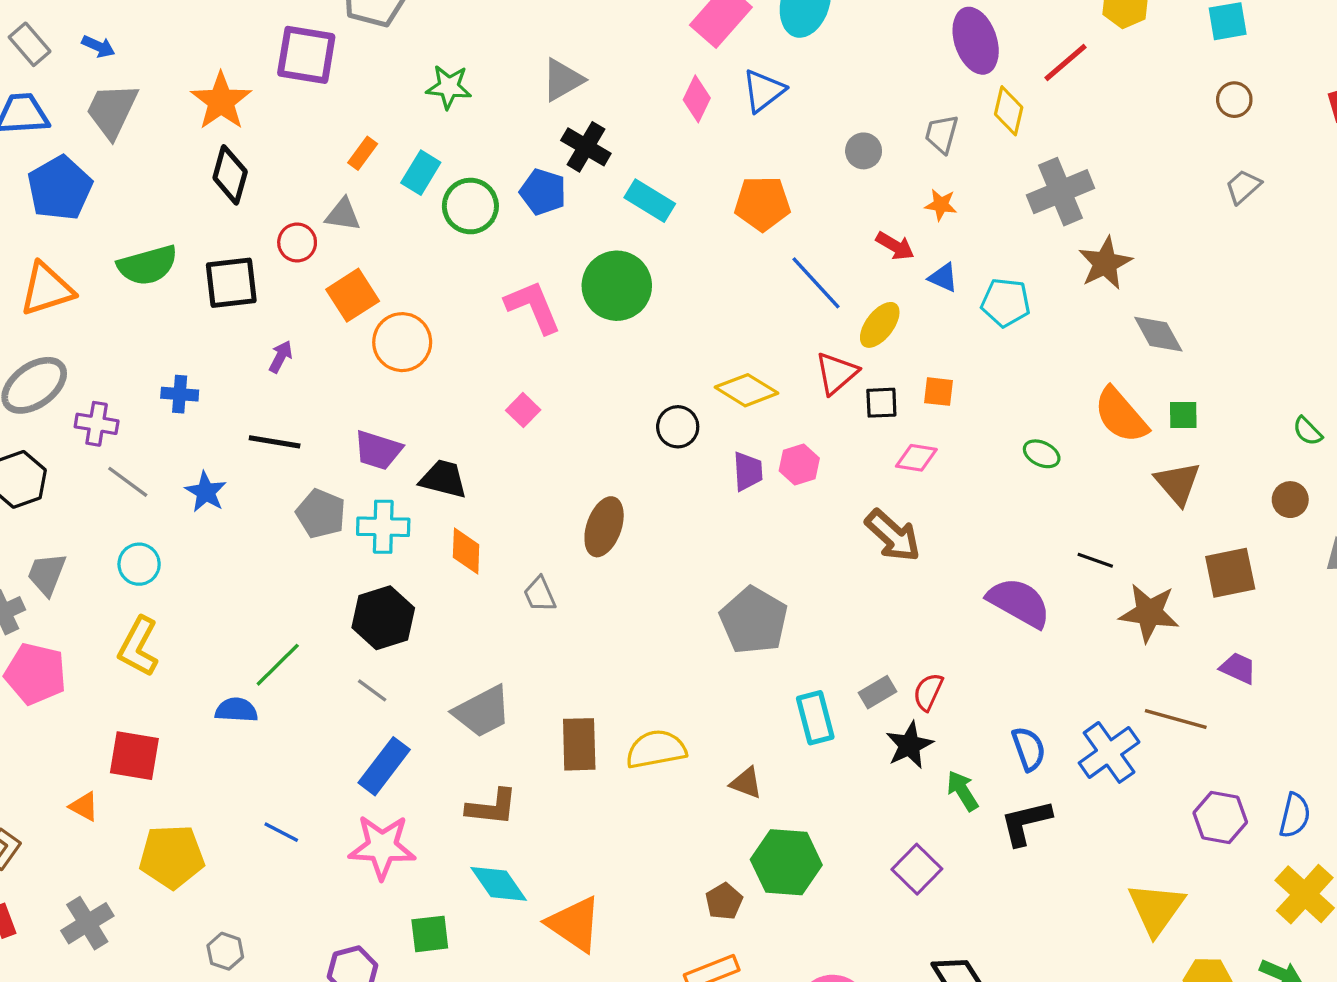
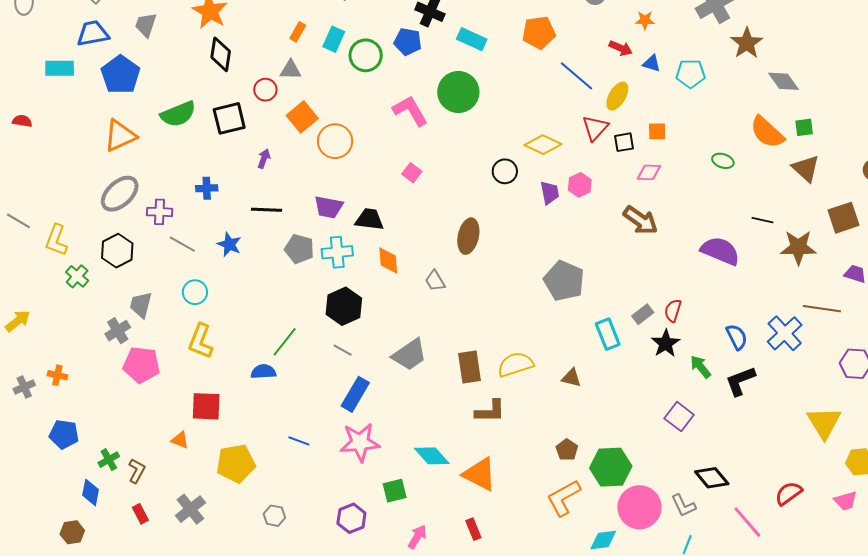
gray trapezoid: (112, 111) -> (146, 25), size x0.7
brown L-shape: (492, 807) -> (490, 411), moved
green hexagon: (786, 862) -> (611, 467), moved

